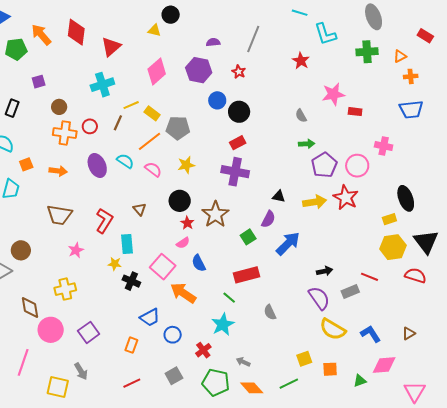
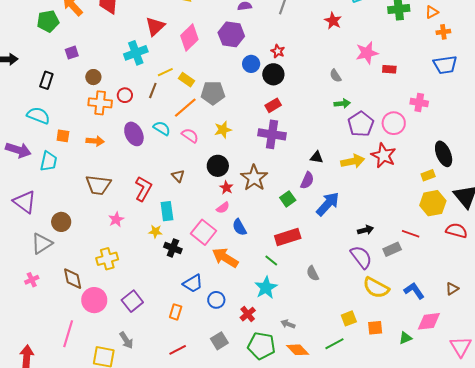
red triangle: (111, 47) -> (155, 26), moved
red star: (239, 72) -> (278, 51), moved
orange square: (26, 164) -> (63, 136), turned 32

